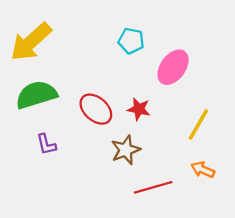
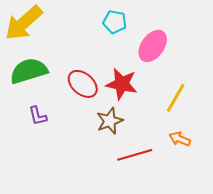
red star: (139, 109) -> (122, 84), size x1.5

